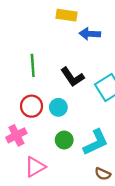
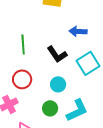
blue arrow: (90, 34) -> (78, 31), moved
cyan circle: (58, 107) -> (58, 84), moved

